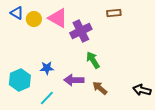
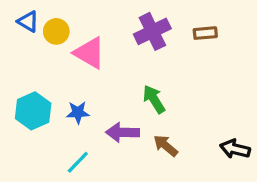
brown rectangle: (114, 13) -> (205, 33), moved
pink triangle: (58, 18) -> (89, 53), moved
purple cross: (81, 31) -> (152, 31), moved
cyan hexagon: (20, 80) -> (33, 111), moved

